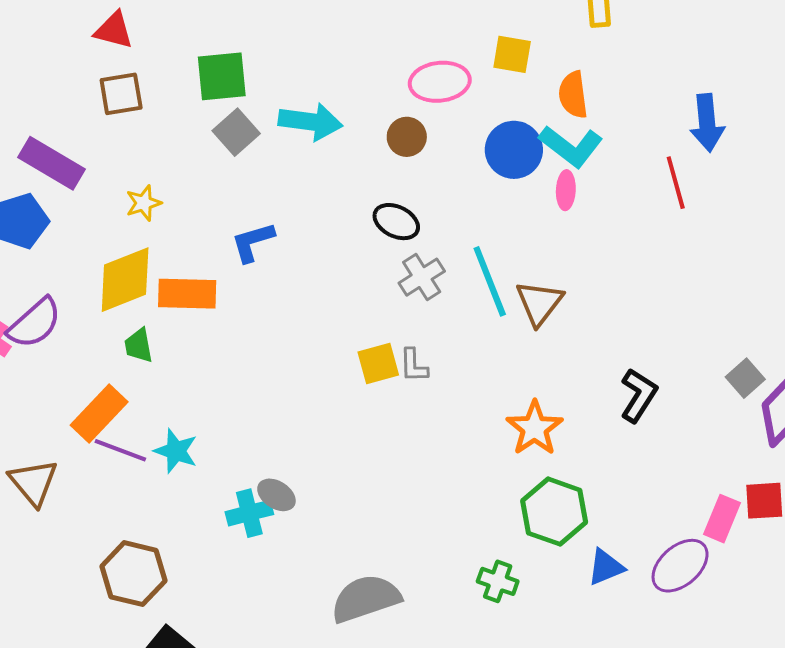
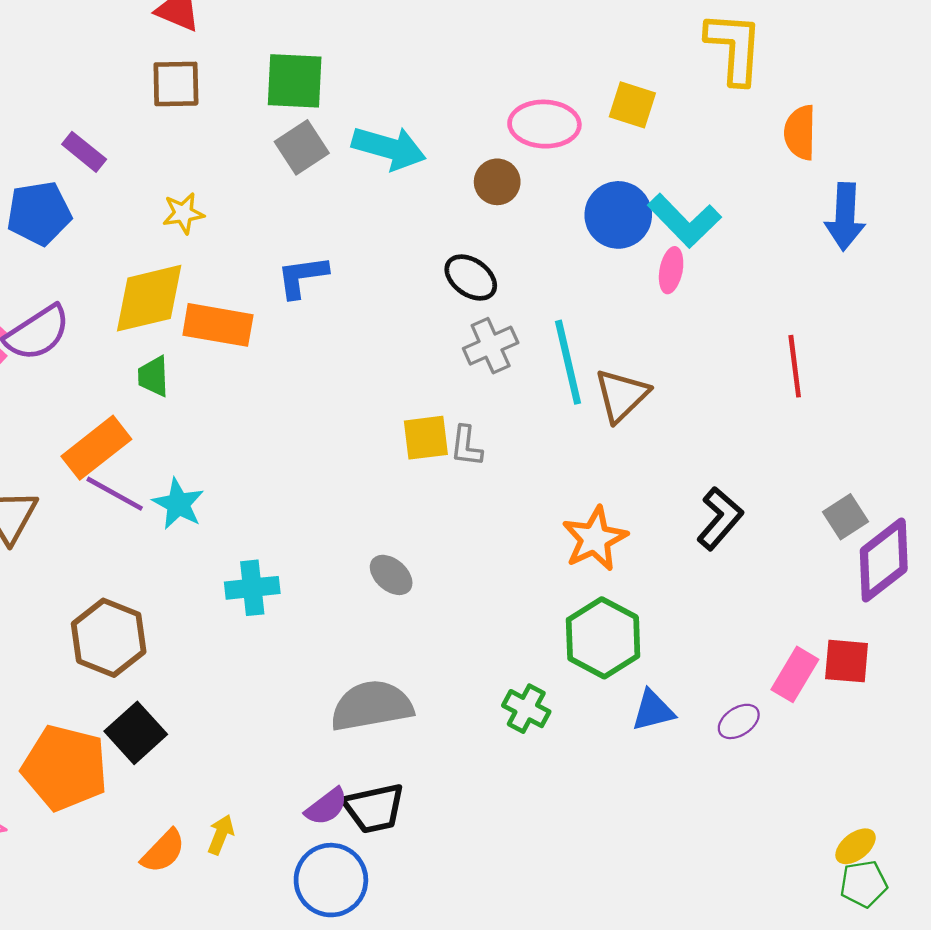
orange semicircle: (573, 95) -> (800, 133), moved
purple rectangle: (51, 163) -> (84, 152), size x0.6
red line: (676, 183) -> (795, 366), moved
gray ellipse: (276, 495) -> (391, 575), moved
purple ellipse: (680, 566) -> (739, 721), size x0.6

